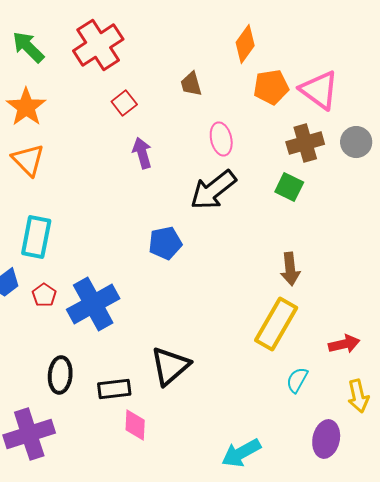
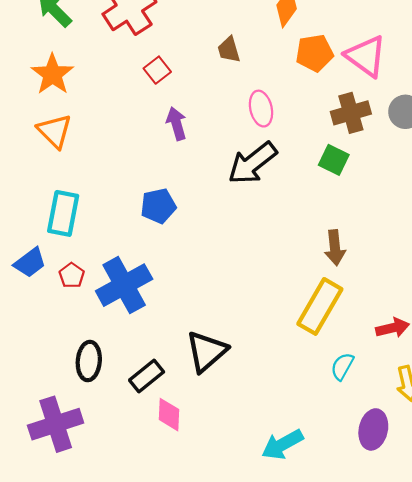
blue pentagon: (165, 243) -> (158, 206), moved
black rectangle: (114, 389) -> (147, 376), turned -32

